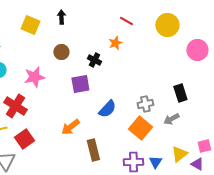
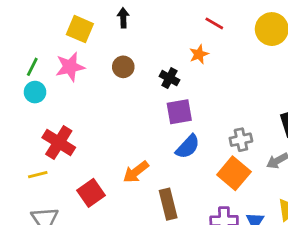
pink star: (34, 77) -> (70, 67), moved
purple square: (80, 84) -> (179, 112), moved
red square: (24, 139) -> (91, 193), moved

